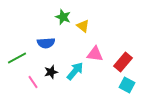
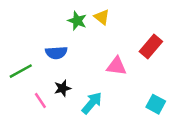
yellow triangle: (83, 26) -> (102, 17), moved
red rectangle: (123, 62) -> (151, 46), moved
cyan arrow: (75, 71) -> (92, 103), moved

